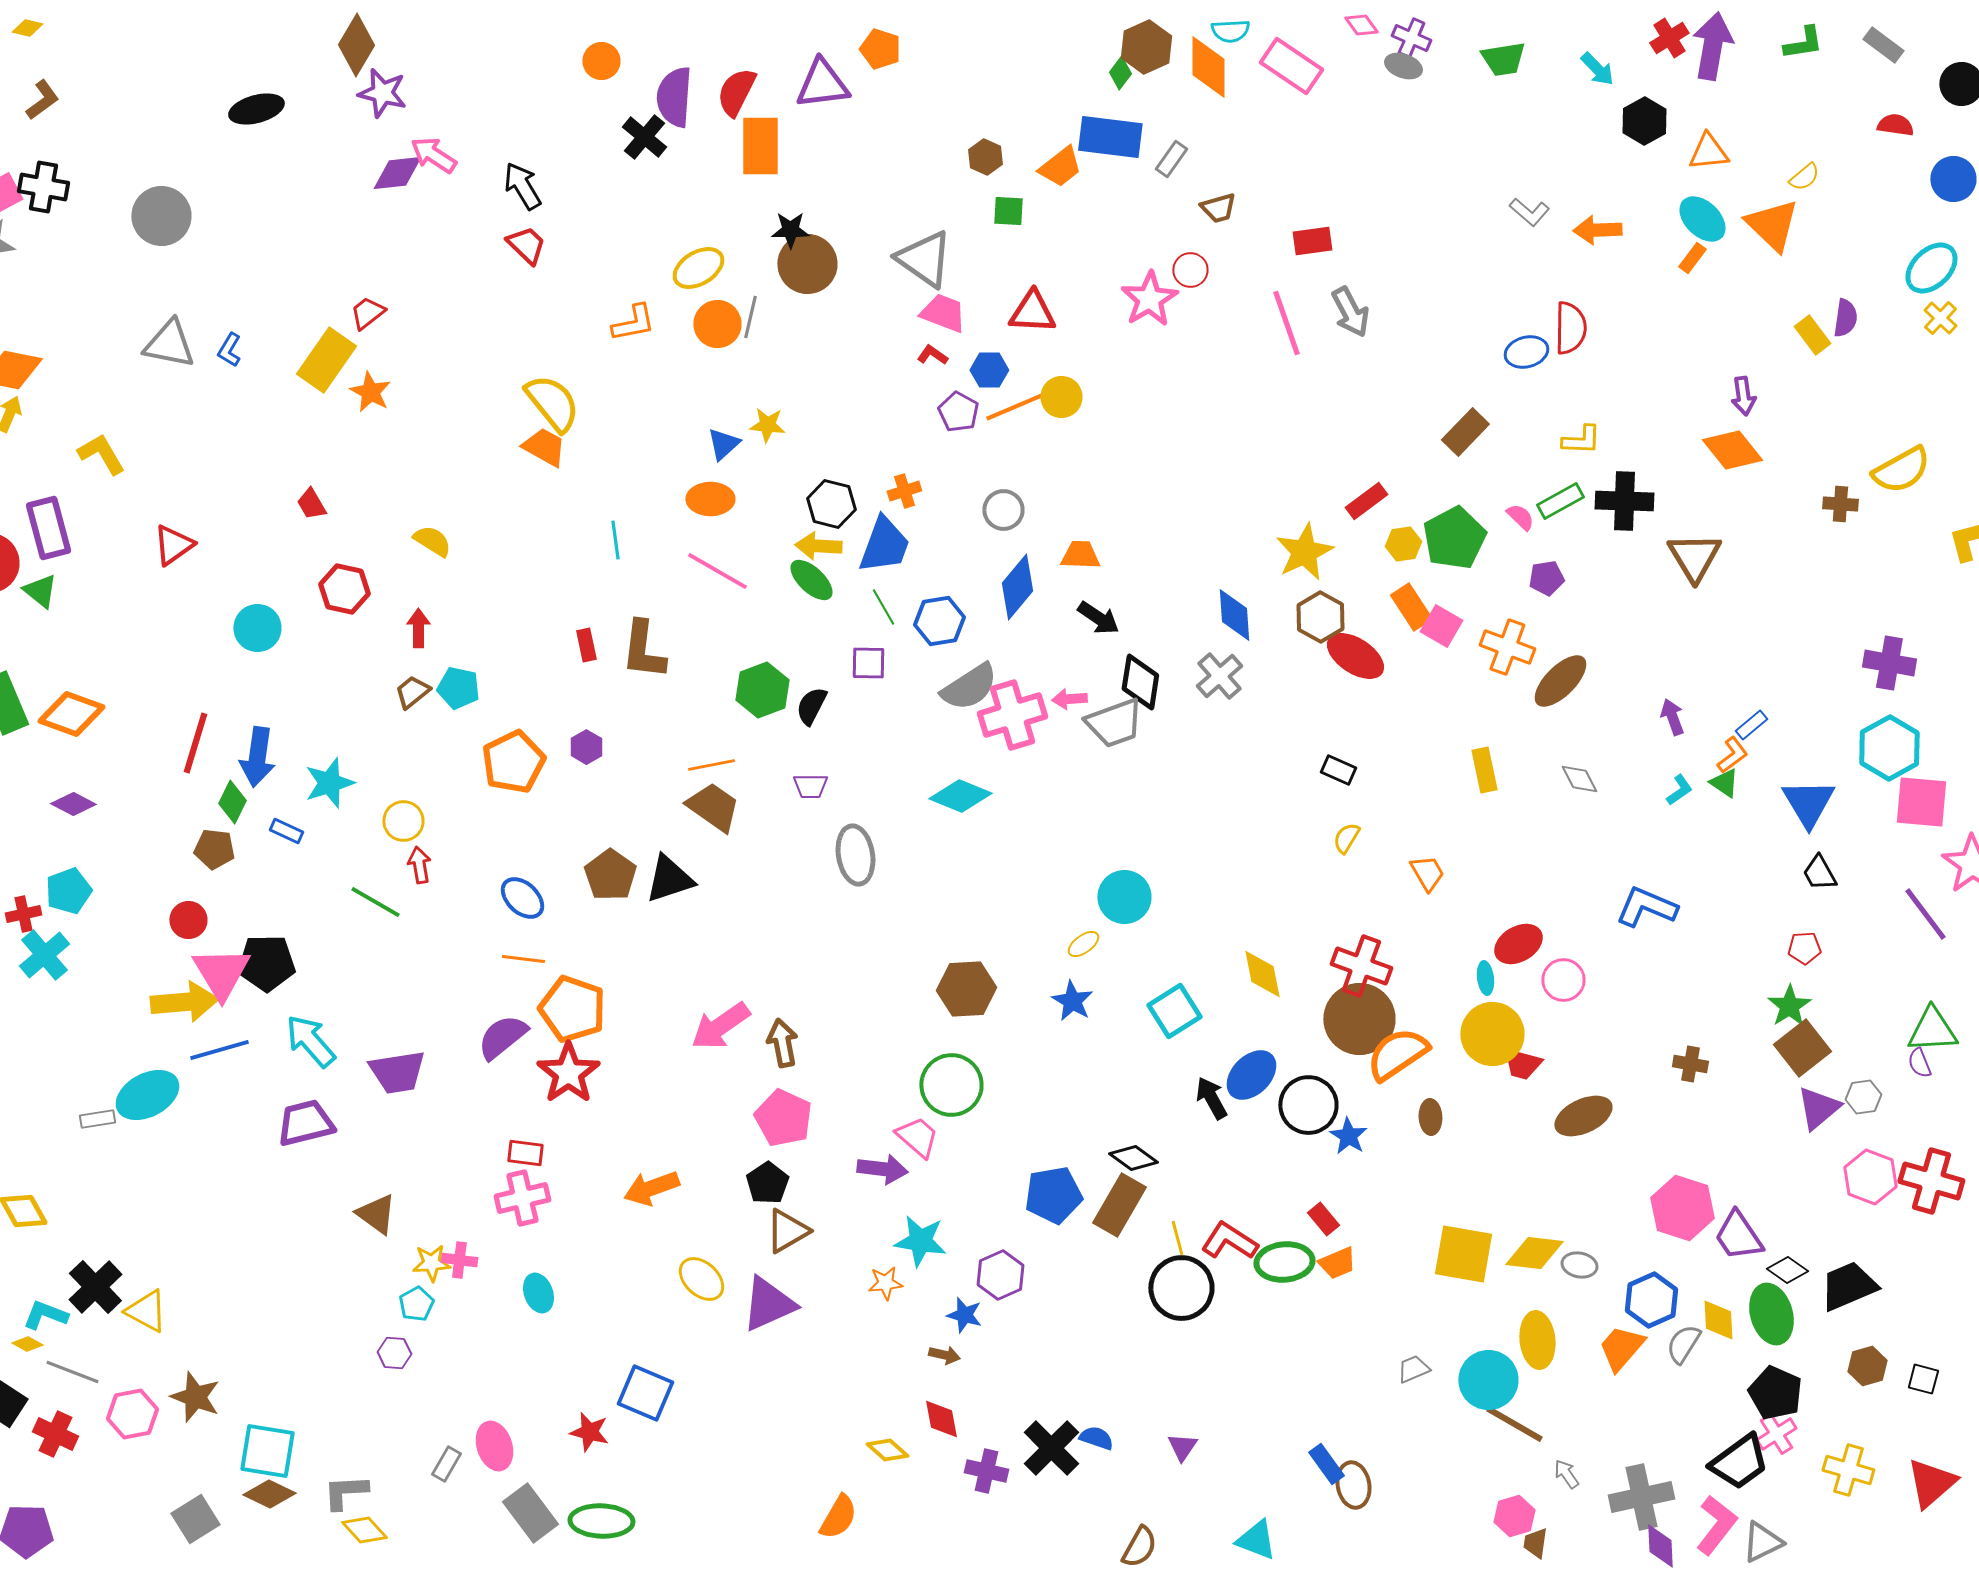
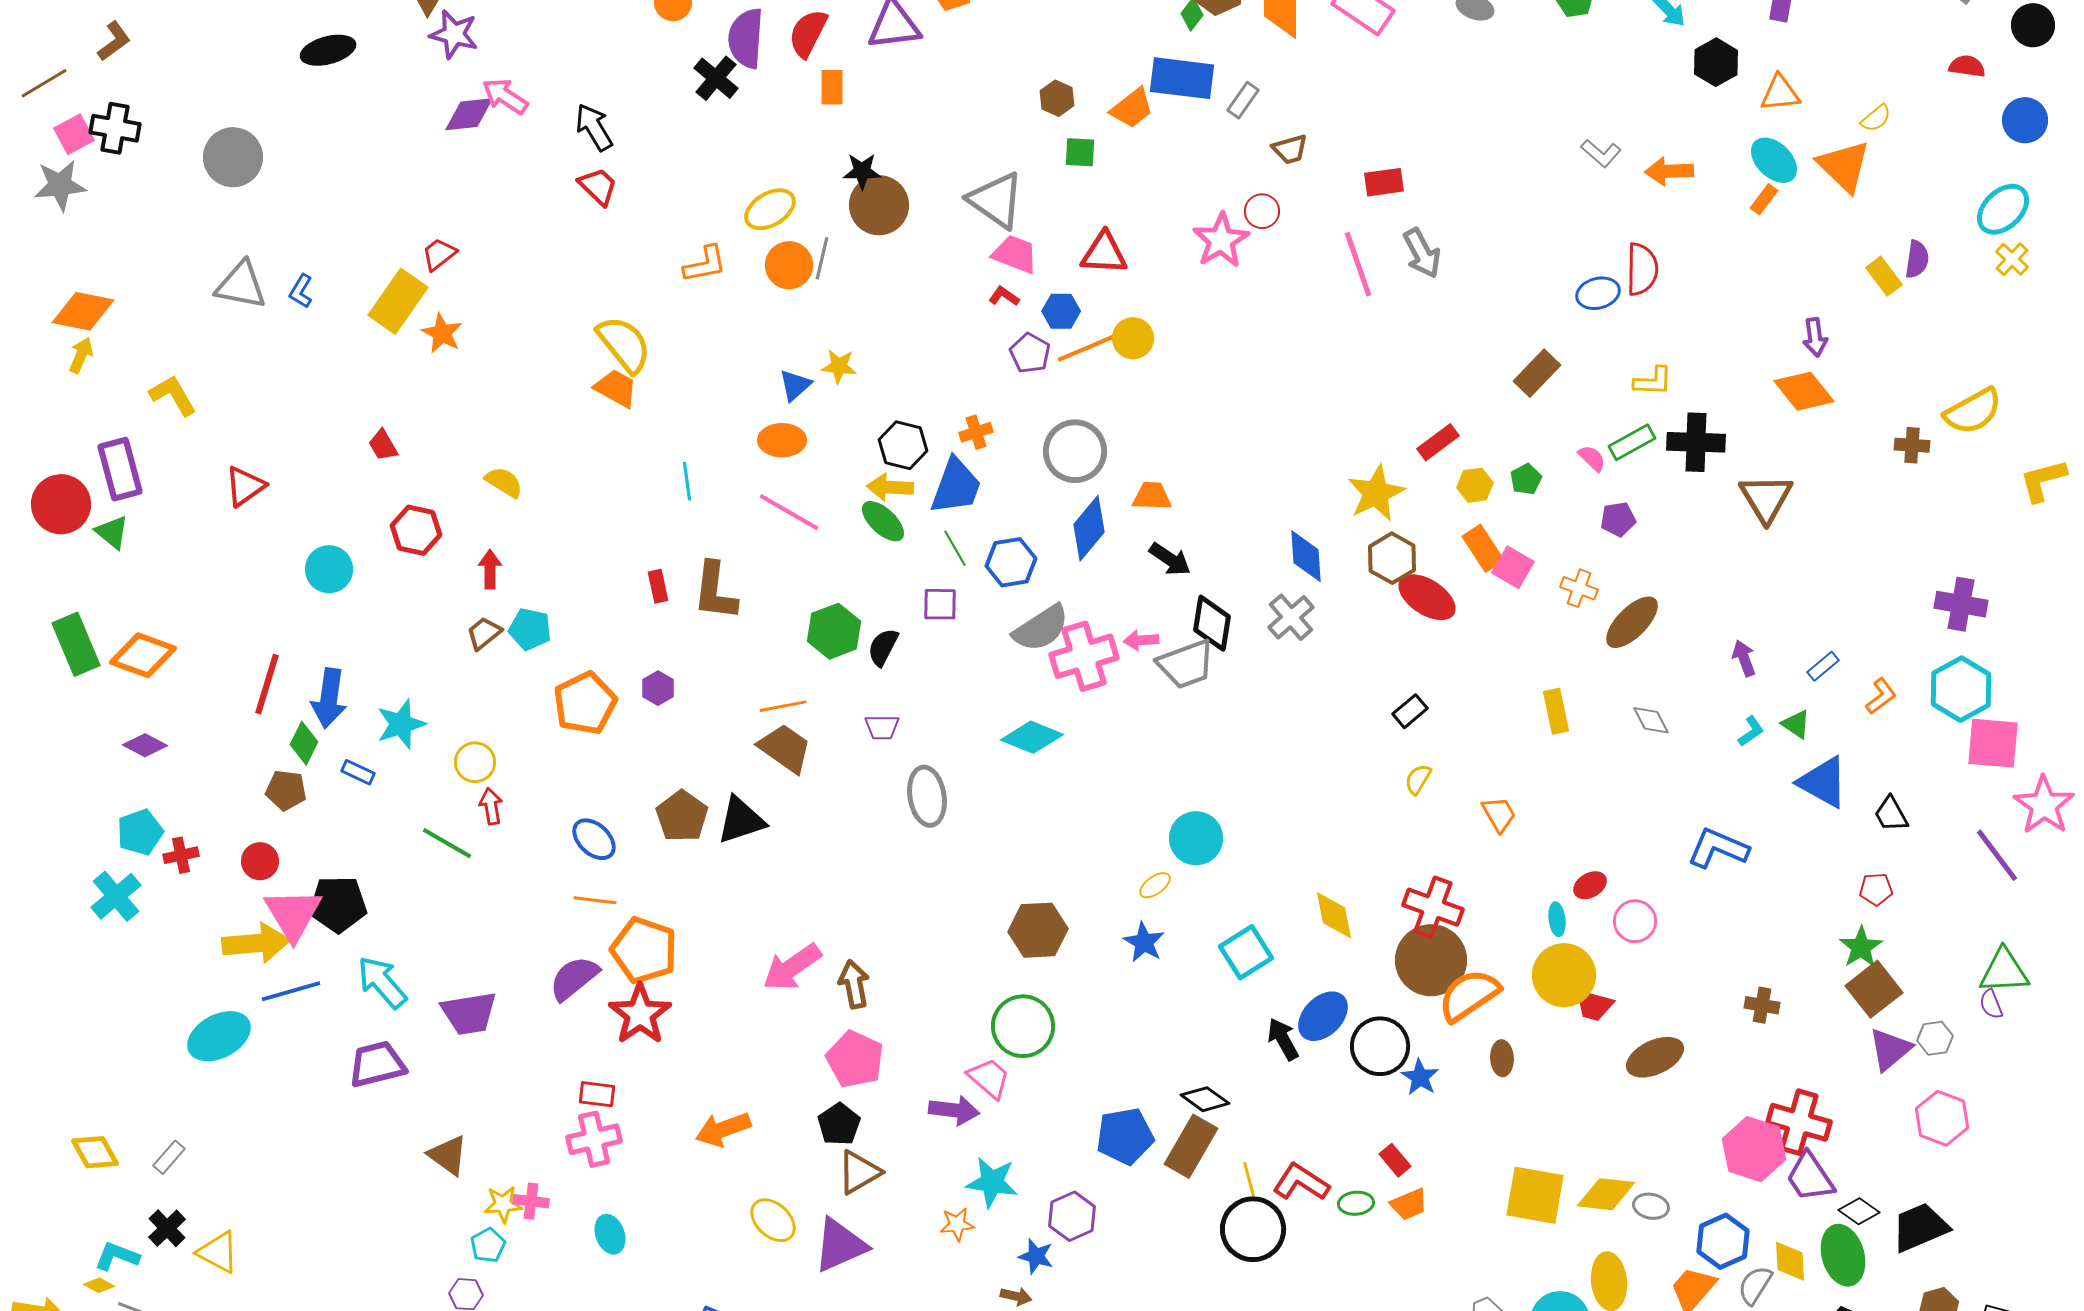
orange rectangle: (760, 146) -> (832, 87), size x0.6
gray circle: (1003, 510) -> (1075, 451), size x1.5
green pentagon: (1454, 538) -> (1526, 479), size x0.5
orange cross: (1507, 647) -> (1579, 588), size x0.7
orange L-shape: (1732, 755) -> (1881, 696), moved
black rectangle: (1338, 770) -> (1410, 711), turned -64
blue triangle: (1808, 803) -> (1823, 782), moved, turned -30
red cross: (23, 914) -> (181, 855), moved
red ellipse: (1518, 944) -> (1590, 885), size x0.7
gray rectangle: (97, 1119) -> (169, 1157), moved, turned -40
red cross: (1931, 1181) -> (1799, 1122), moved
green ellipse: (1284, 1262) -> (1356, 1203), size x0.6
black cross: (95, 1287) -> (167, 1228), size x0.7

